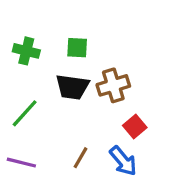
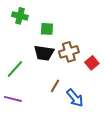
green cross: (26, 51) -> (20, 16), moved
red square: (135, 126) -> (92, 63), moved
brown line: (80, 158) -> (55, 86), moved

